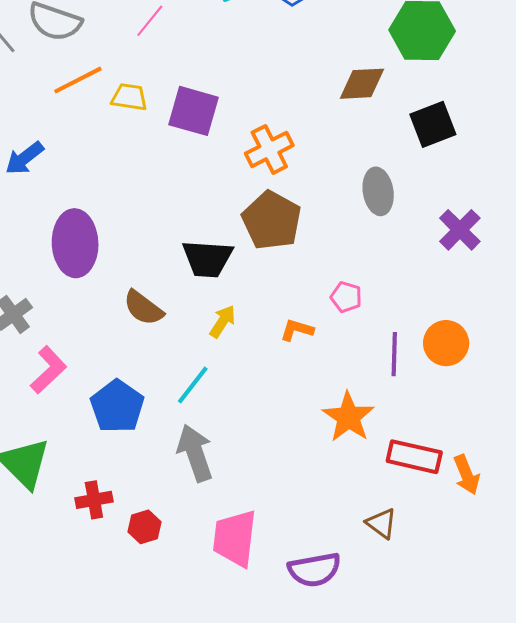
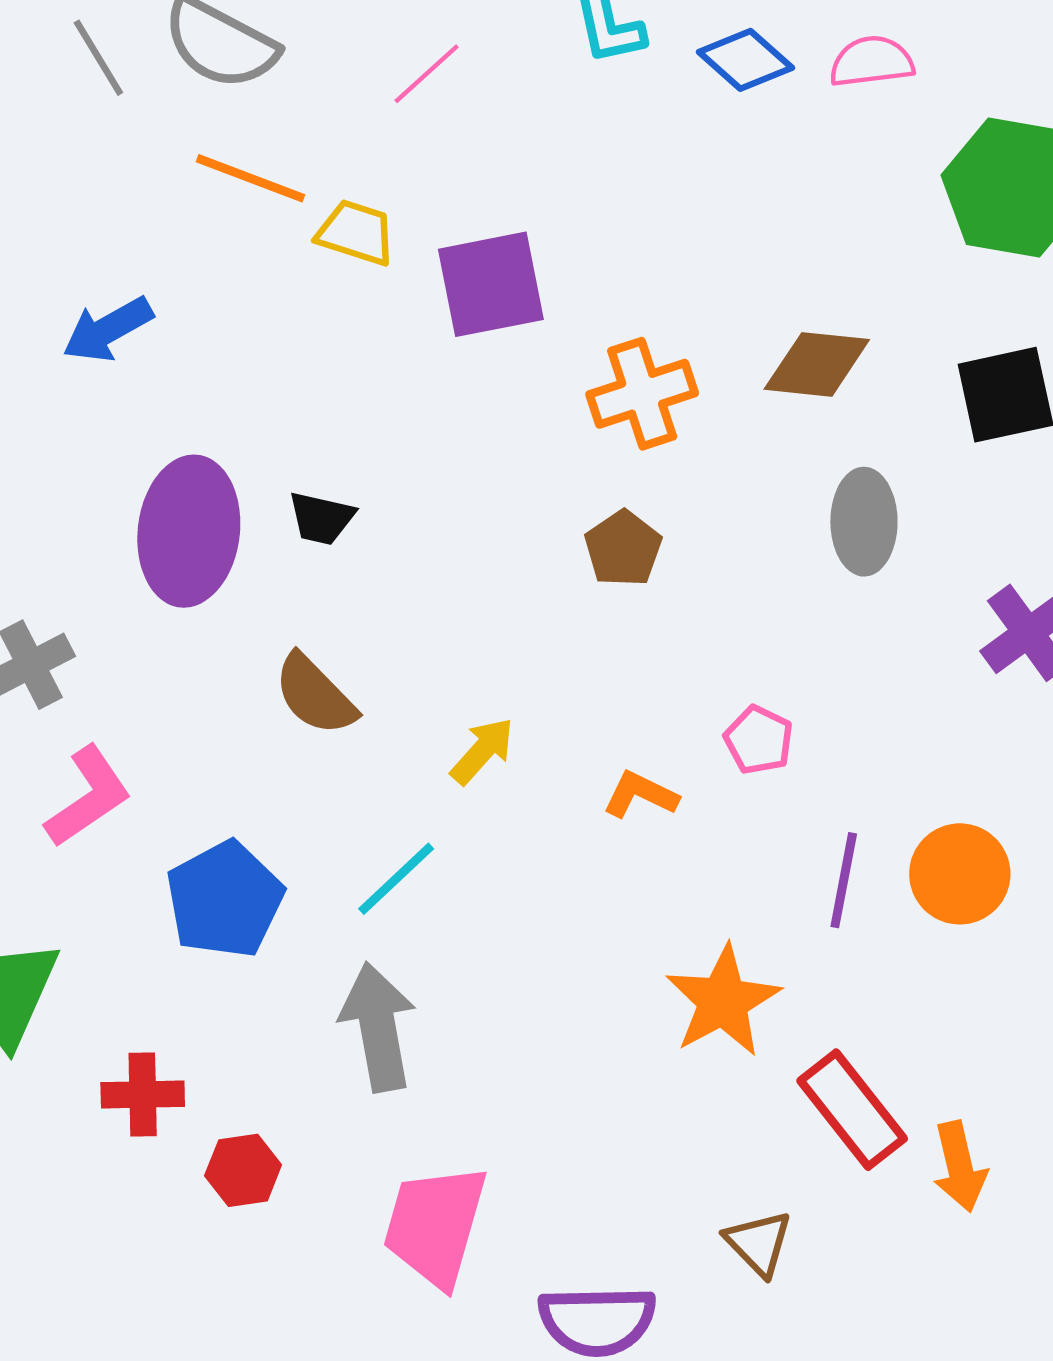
orange line: (78, 80) -> (250, 178), turned 39
brown diamond: (362, 84) -> (817, 364), moved
purple square: (194, 111) -> (491, 284), turned -36
brown pentagon: (272, 220) -> (623, 548), size x0.6
black trapezoid: (207, 259) -> (321, 518), moved, size x0.6
red rectangle: (414, 457) -> (852, 1110), turned 30

